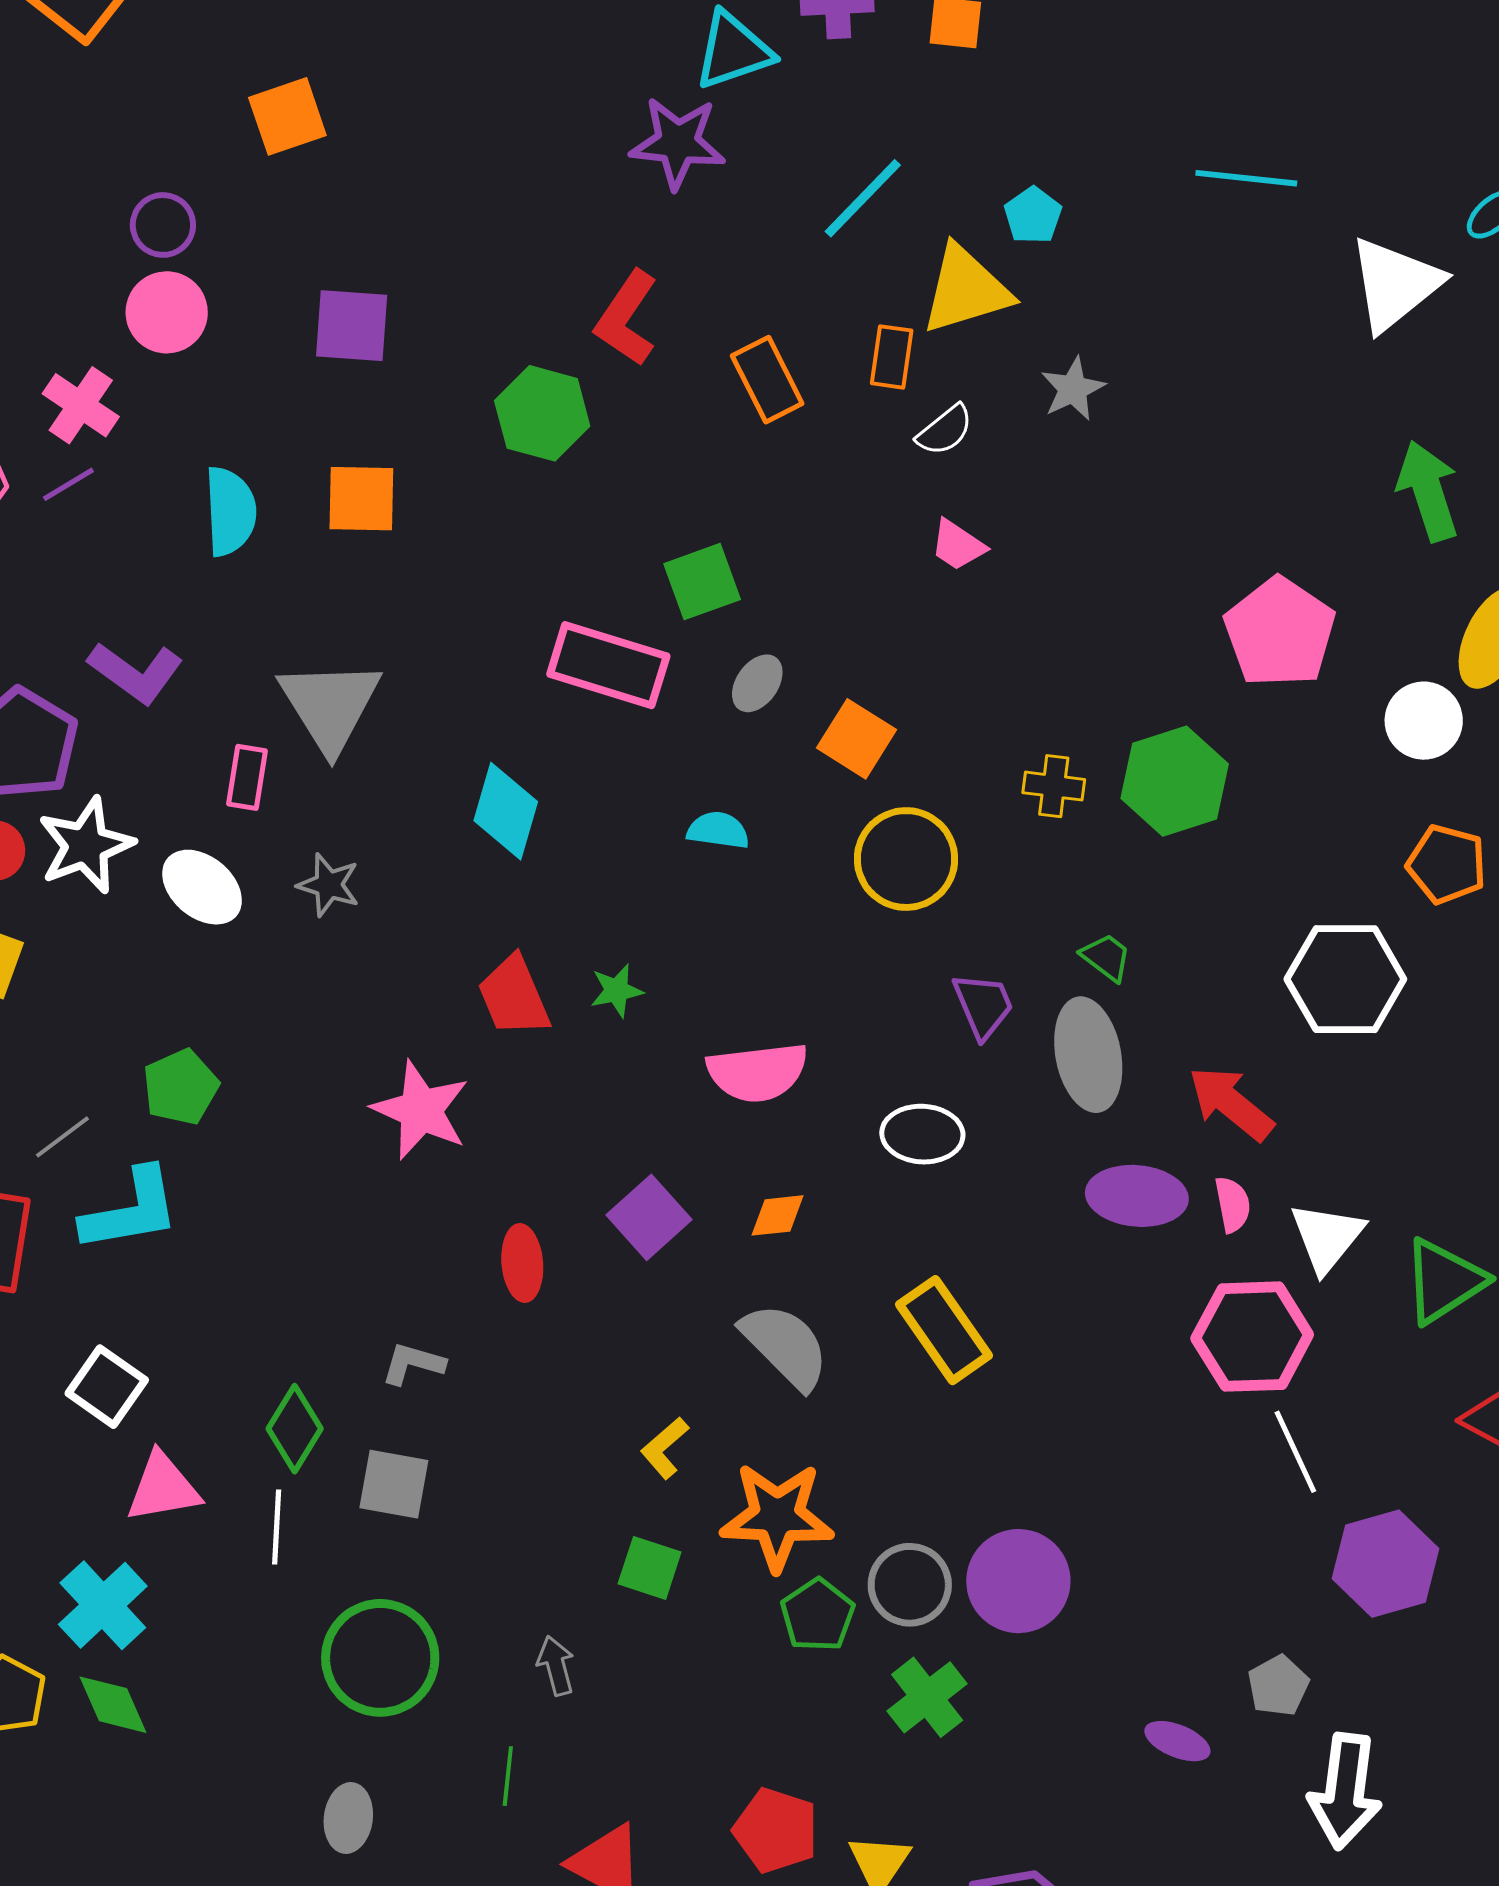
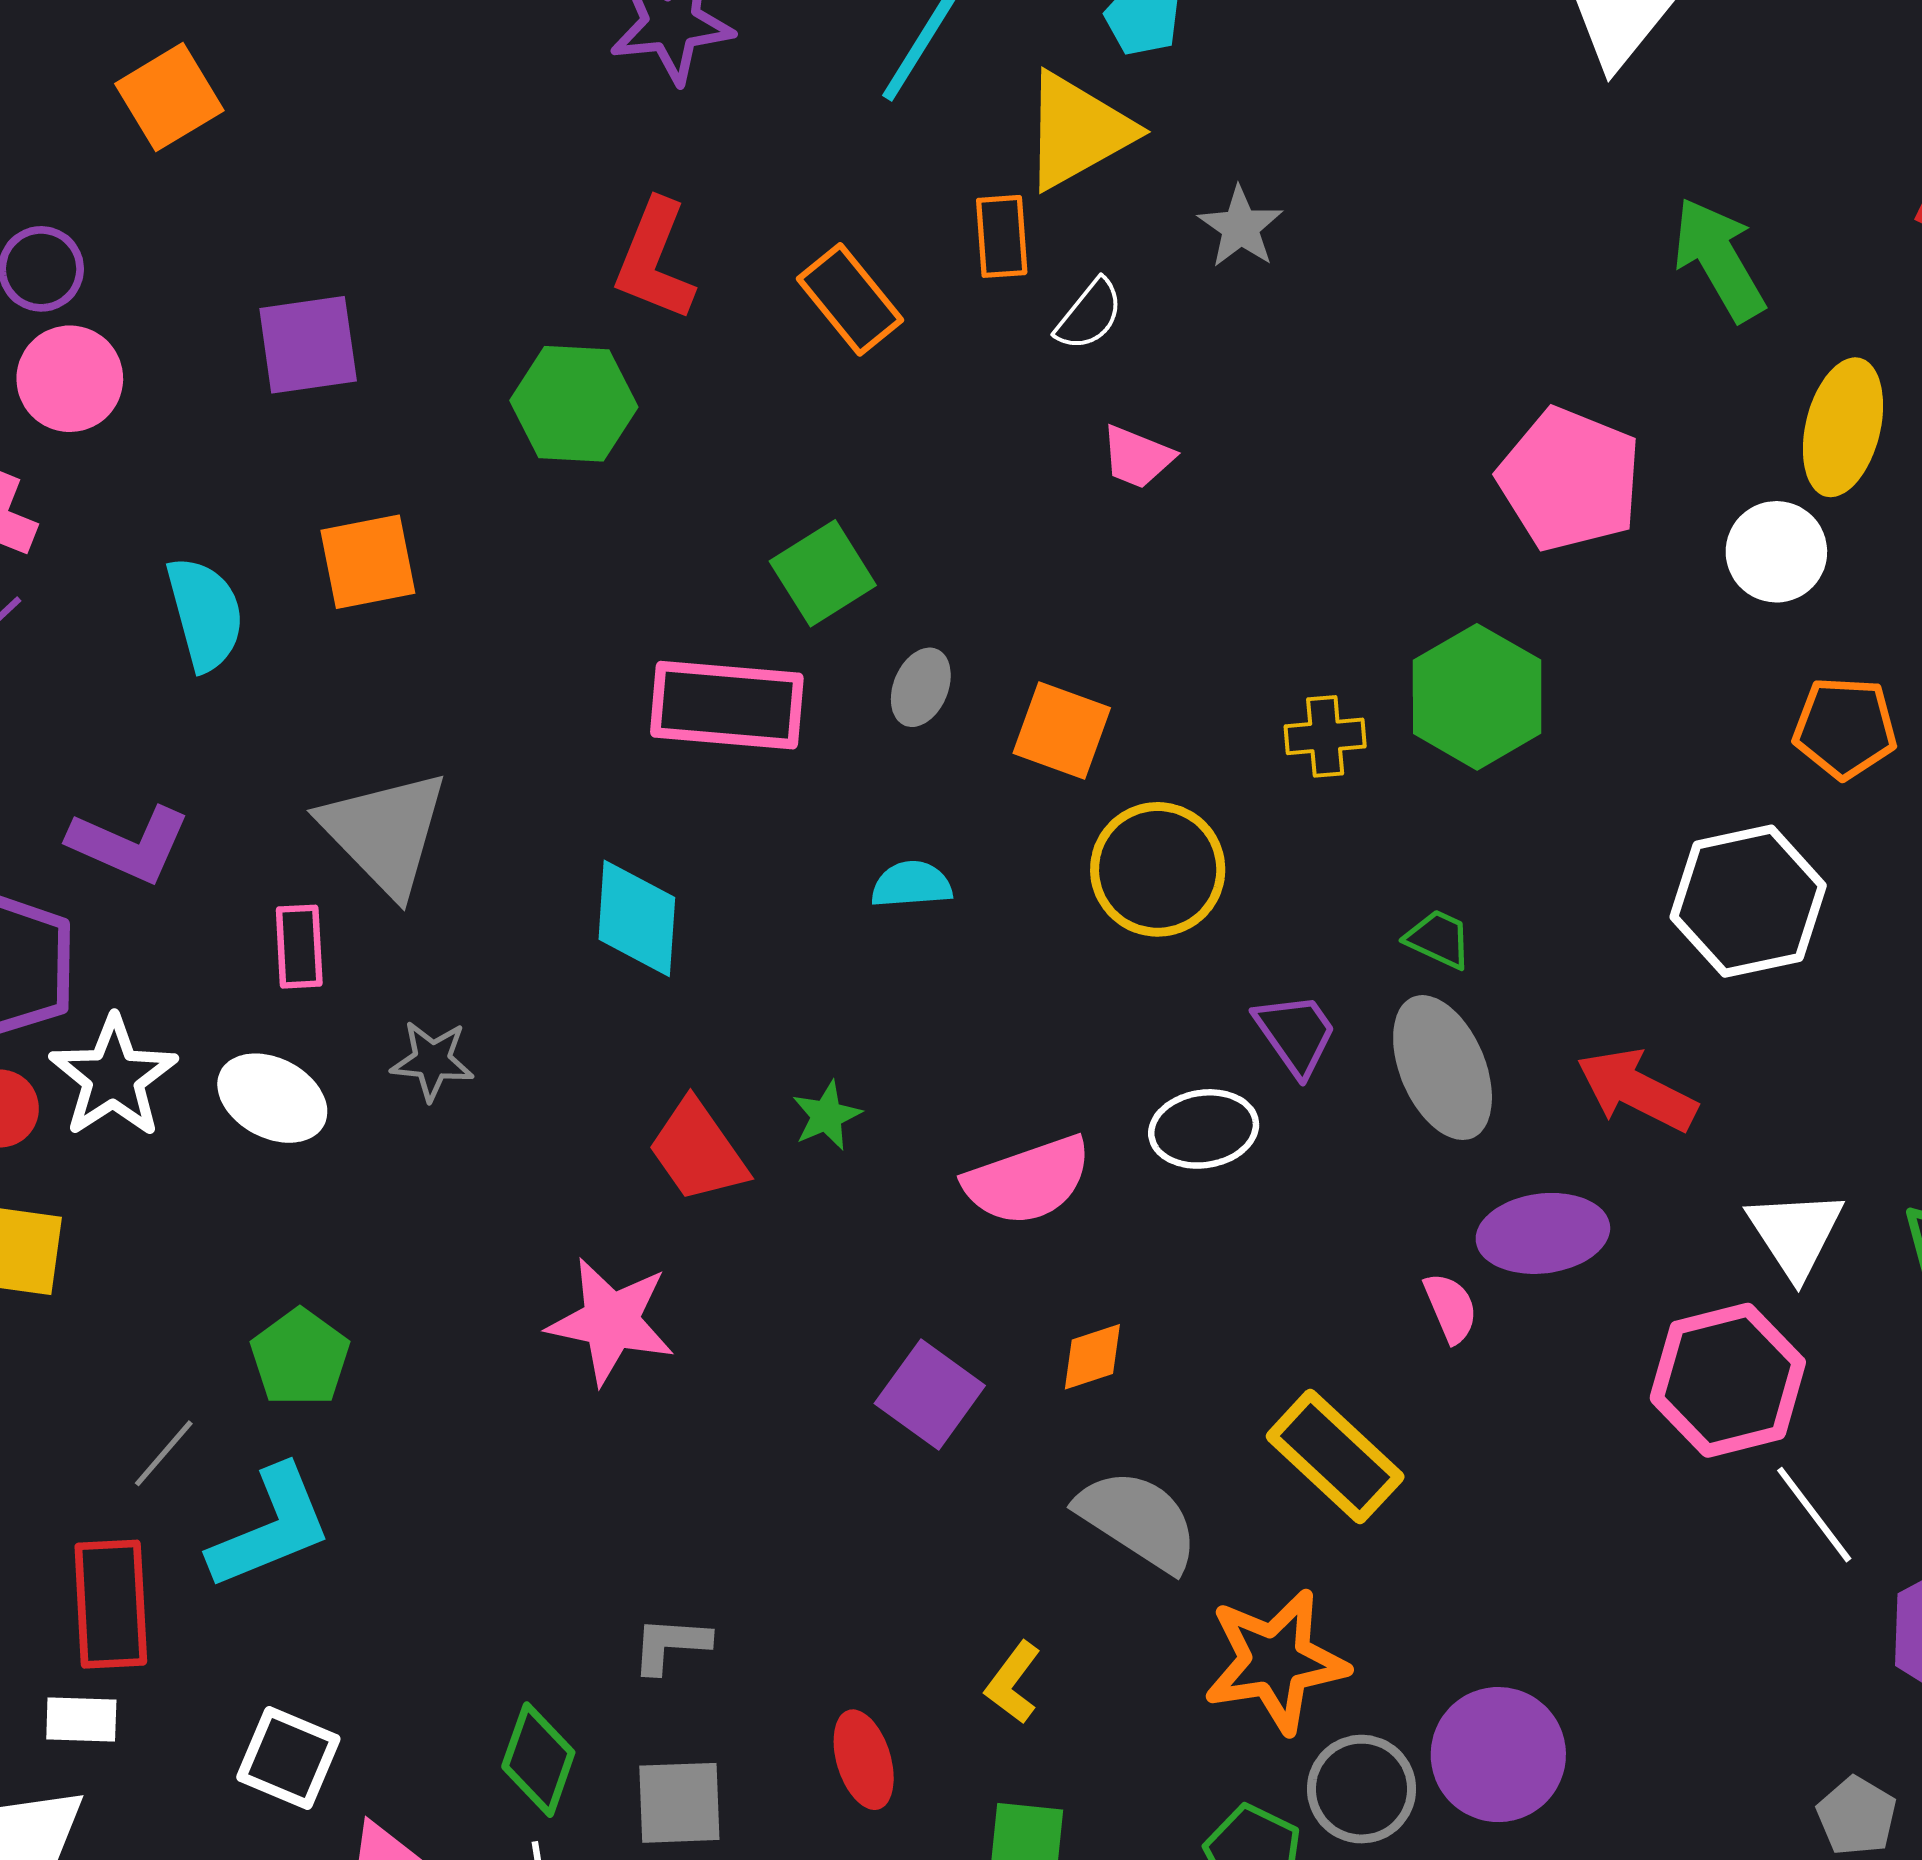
white ellipse: (922, 1134) -> (1204, 1129), moved
pink semicircle: (1233, 1204) -> (1451, 1308), moved
red ellipse: (522, 1263) -> (864, 1760), moved
orange star: (777, 1516) -> (1276, 1661), moved

